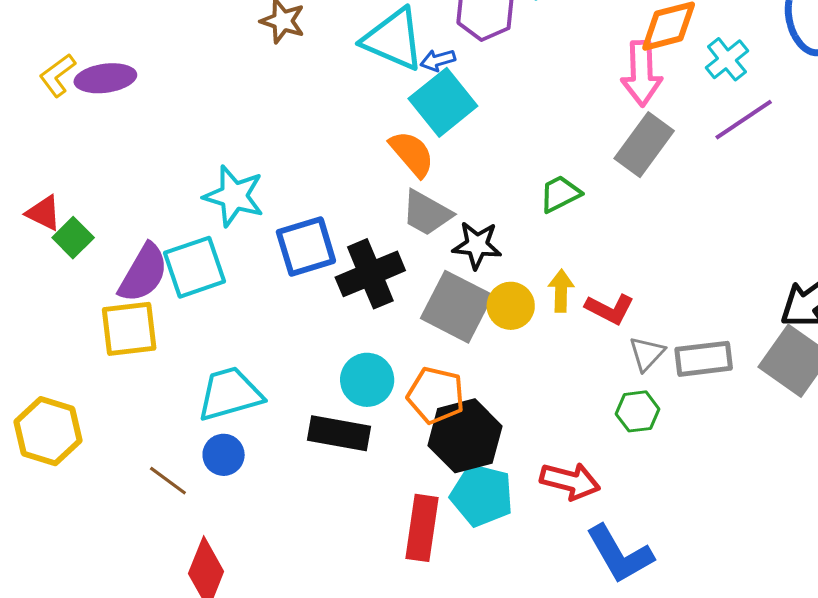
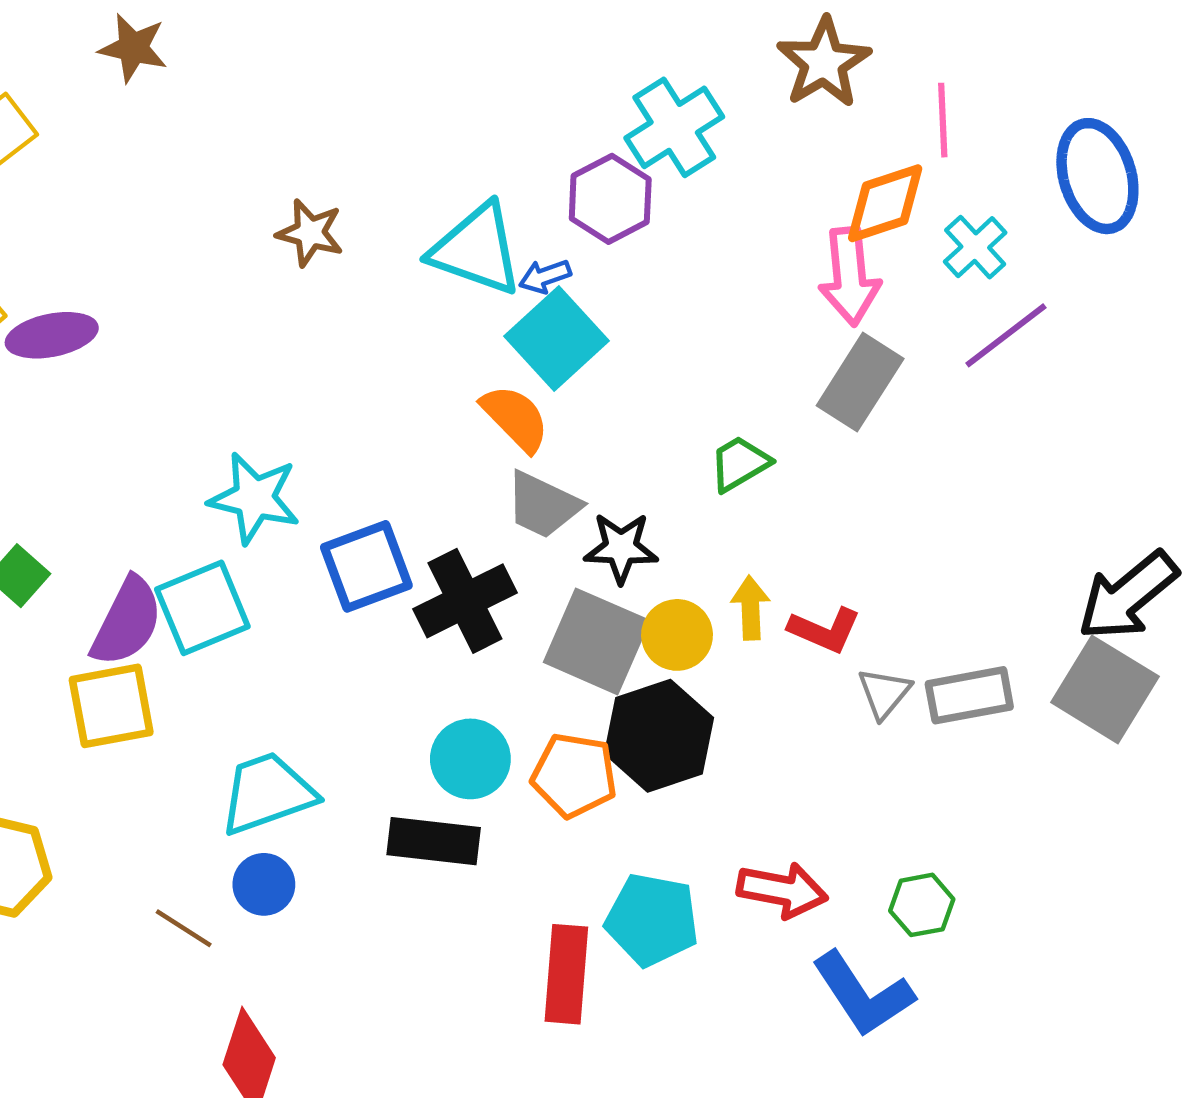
green hexagon: (638, 411) -> (922, 905), moved
black hexagon: (465, 436) -> (659, 736), moved

